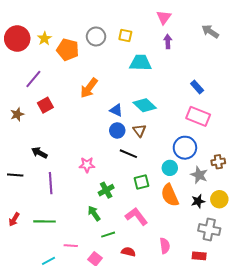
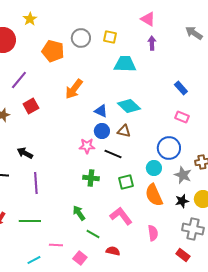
pink triangle: (164, 17) -> (148, 19), turned -35
yellow star: (44, 39) -> (30, 19), moved
pink rectangle: (198, 116) -> (182, 117), size x0.6
brown triangle: (139, 130) -> (124, 131), turned -40
pink star: (87, 165) -> (87, 146), moved
green cross: (106, 190) -> (91, 178), moved, turned 35
green line: (108, 235) -> (93, 234), turned 48
pink semicircle: (165, 246) -> (153, 233), moved
red rectangle: (199, 256) -> (183, 255), turned 32

